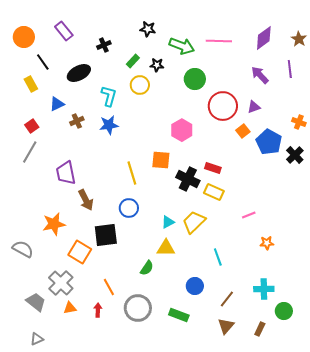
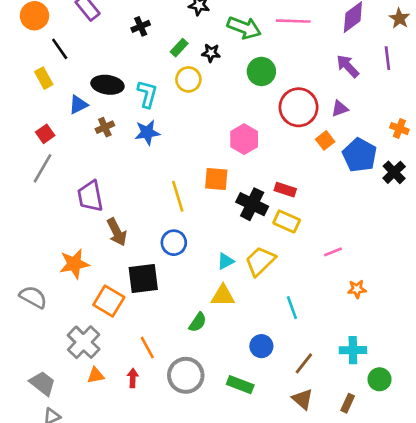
black ellipse: (79, 73) -> (107, 85), moved, turned 35
gray trapezoid: (36, 302) -> (42, 383), moved
brown triangle: (226, 326) -> (303, 399), turned -30

